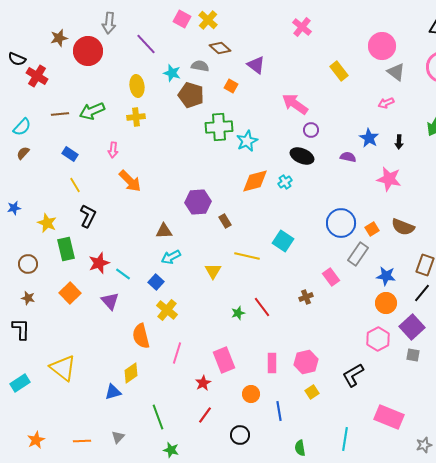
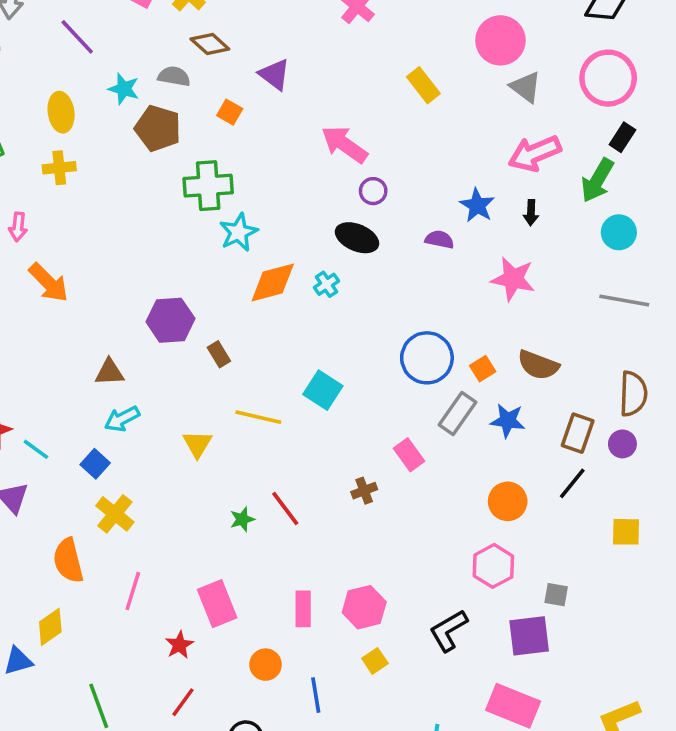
pink arrow: (386, 103) -> (535, 153), moved, size x1.8
cyan star: (247, 141) -> (239, 232), moved
blue star: (386, 276) -> (508, 421), moved
purple square: (412, 327) -> (529, 636), moved, turned 35

